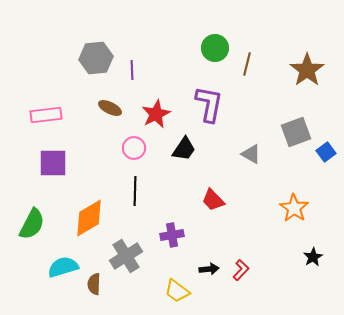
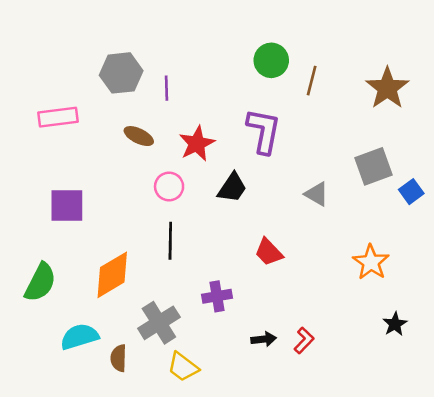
pink rectangle: (46, 115) -> (58, 117), moved
yellow trapezoid: (177, 291) -> (183, 367), moved

